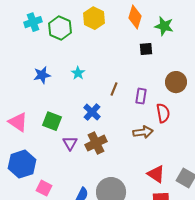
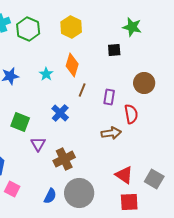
orange diamond: (135, 17) -> (72, 65), moved
yellow hexagon: (94, 18) -> (71, 27), moved
brown cross: (96, 143) -> (64, 159), moved

